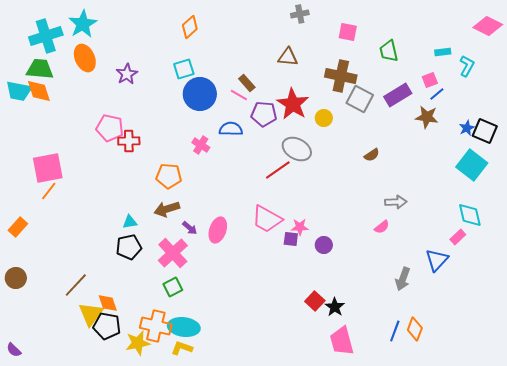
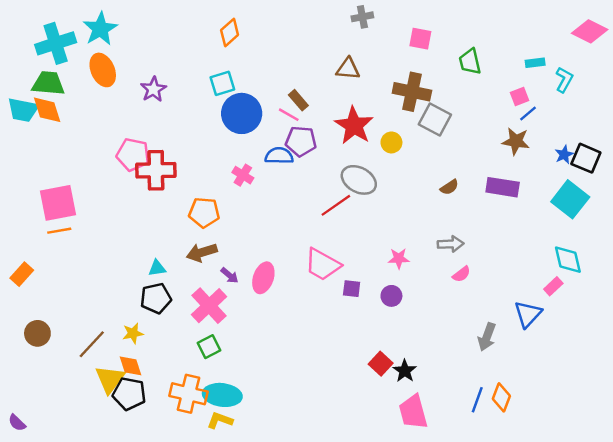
purple rectangle: (398, 95) -> (503, 187), moved, turned 40
purple pentagon: (264, 114) -> (301, 141), moved
red cross: (129, 141) -> (156, 170), size x1.5
orange line: (49, 191) -> (59, 231), turned 42
gray arrow: (396, 202) -> (451, 244), moved
pink star: (300, 227) -> (399, 258), moved
brown circle: (16, 278) -> (37, 333), moved
yellow star: (138, 343) -> (133, 333), moved, size x0.7

